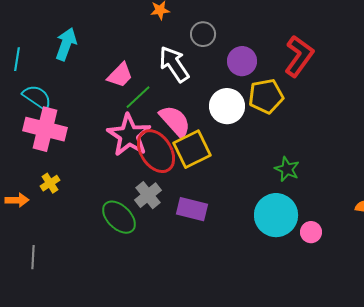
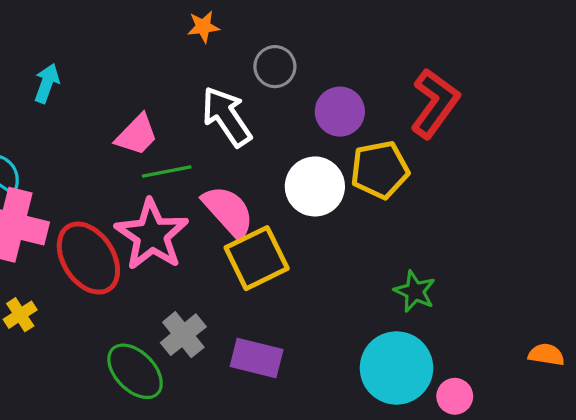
cyan arrow: (66, 44) -> (47, 83), size x0.7
green line: (138, 97) -> (167, 171), turned 32
red ellipse: (156, 151) -> (88, 258), moved

